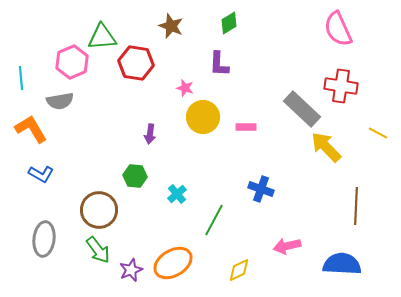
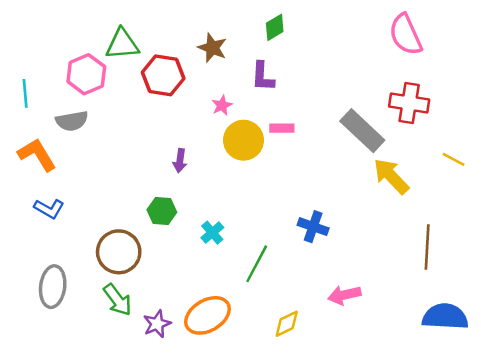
brown star: (171, 26) -> (212, 48), moved
pink star: (185, 88) -> (222, 105), turned 30
pink rectangle: (246, 127) -> (282, 128), moved
blue semicircle: (342, 264) -> (445, 317), moved

